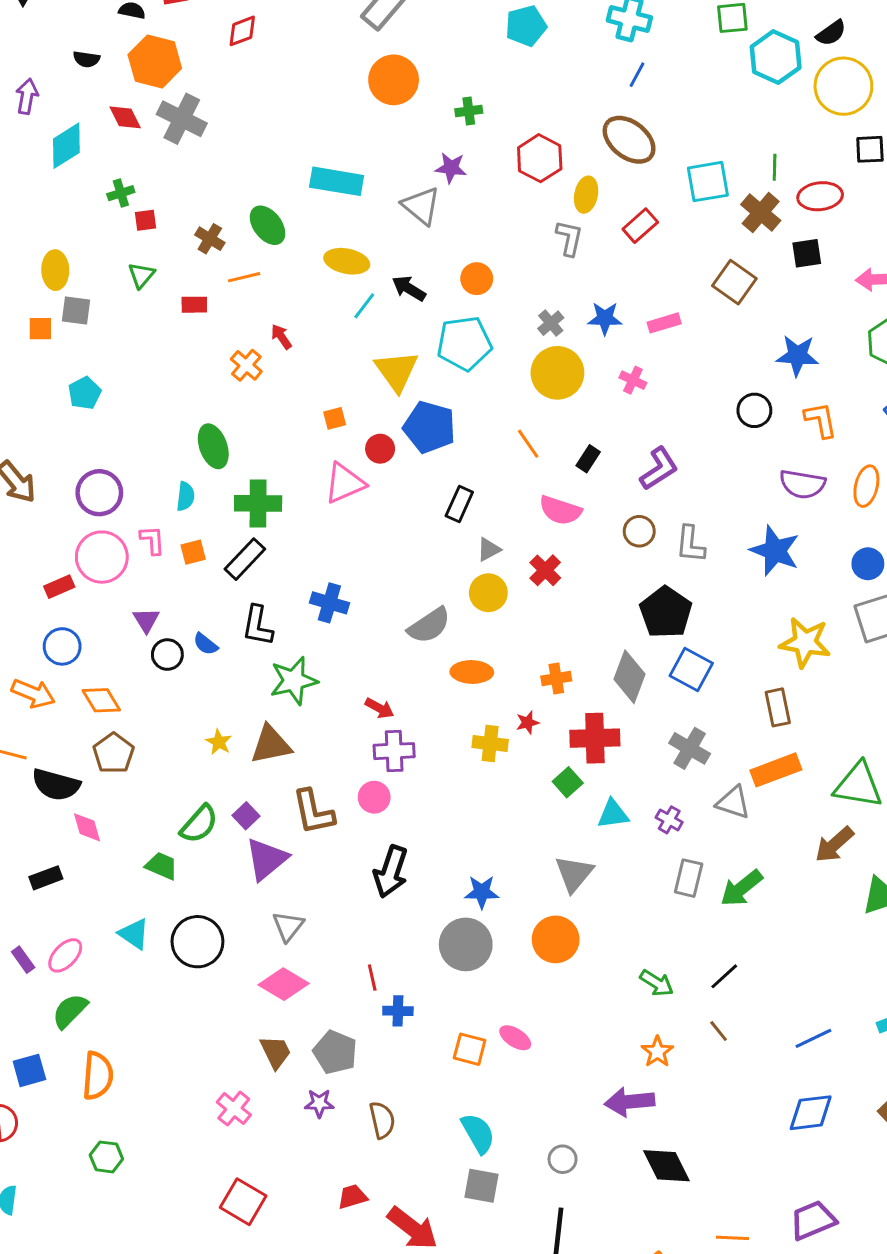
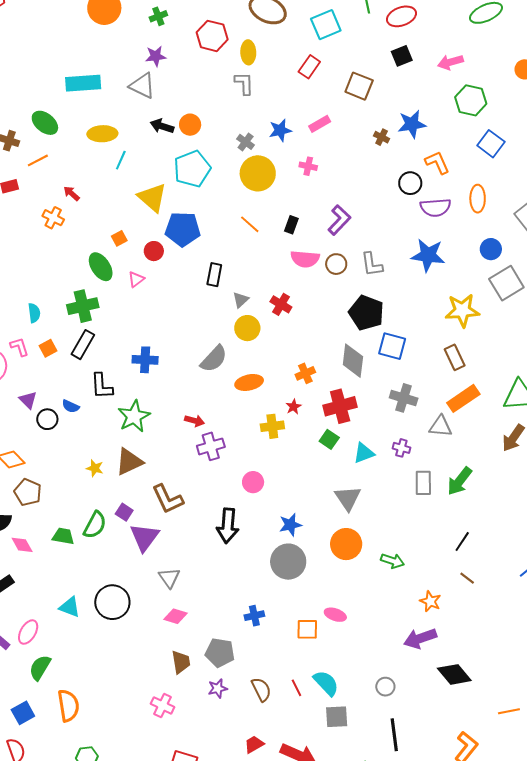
brown cross: (761, 213) -> (382, 137), moved, size x0.6
red rectangle: (640, 226) -> (309, 67), moved
black arrow: (409, 288) -> (162, 126), moved
black circle: (754, 410) -> (410, 183), moved
green ellipse: (213, 446) -> (101, 267), moved
pink triangle: (345, 483) -> (136, 279), size x0.6
pink semicircle: (560, 510) -> (305, 259), moved
pink circle: (374, 797) -> (253, 482), moved
green trapezoid: (162, 866) -> (63, 536), moved
red line: (372, 978) -> (296, 688), moved
green arrow: (657, 983) -> (392, 561), moved
pink diamond: (284, 984) -> (175, 616), size x0.7
brown trapezoid: (275, 1052) -> (181, 662), turned 30

